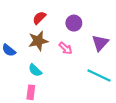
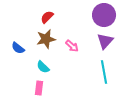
purple circle: (74, 23) -> (104, 15), moved, size x1.5
cyan line: (99, 75) -> (104, 72), turned 55

